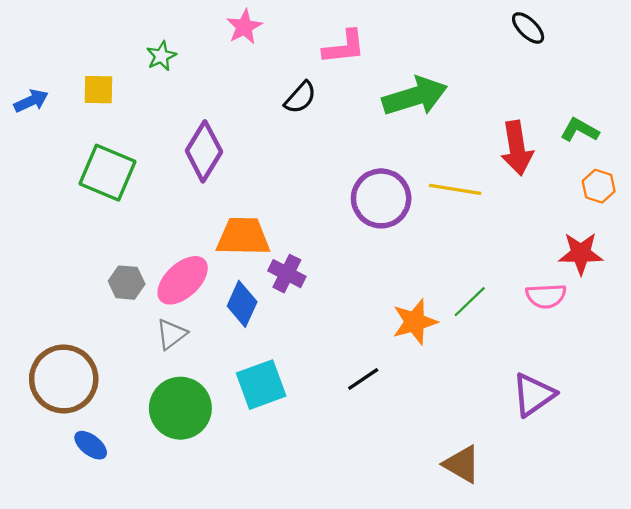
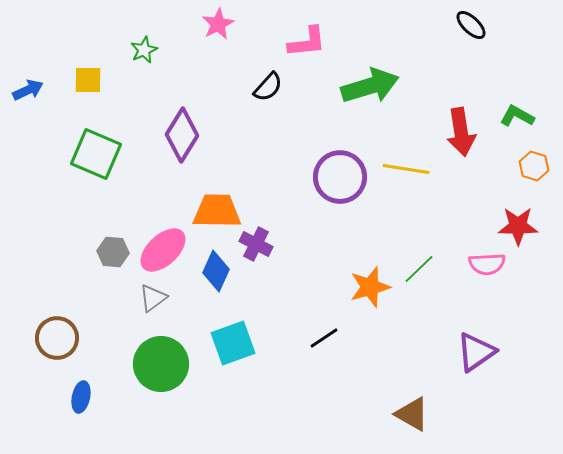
brown circle: (64, 379) -> (57, 338), size x0.7
blue ellipse: (91, 445) -> (81, 397), turned 64

